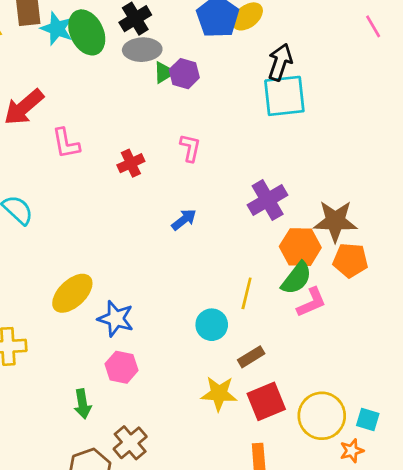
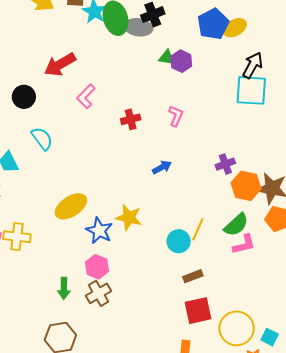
gray ellipse: (142, 50) -> (138, 27), moved
green triangle: (164, 72) -> (167, 58), turned 30
pink L-shape: (66, 143) -> (86, 96), turned 45
purple cross: (268, 200) -> (225, 164), size x0.7
orange hexagon: (300, 247) -> (246, 186), moved
cyan circle: (212, 325) -> (179, 241), moved
yellow star: (219, 394) -> (129, 217), moved
brown cross: (130, 443) -> (98, 293), moved

